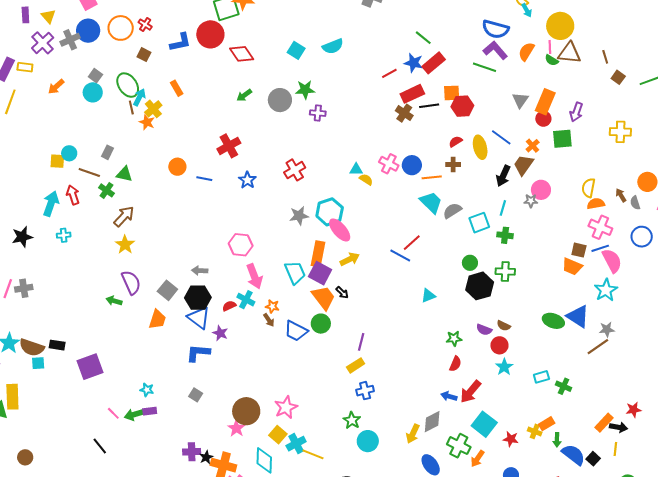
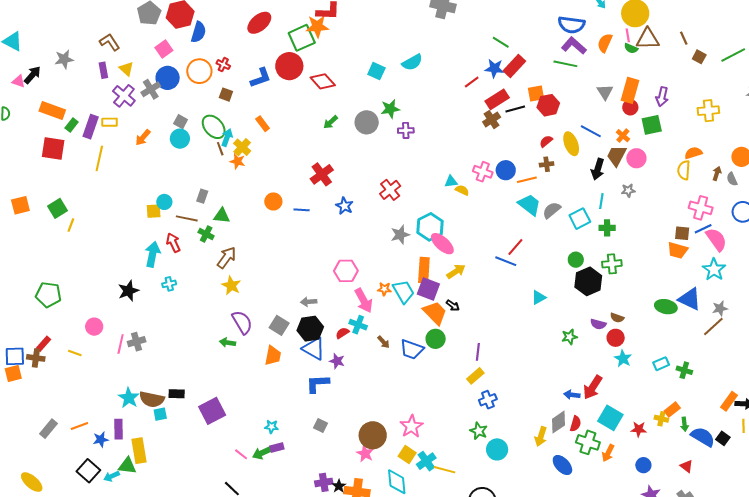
brown cross: (404, 113) -> (492, 120), turned 30
pink circle: (541, 190) -> (636, 158), moved
brown arrow: (621, 195) -> (717, 173), turned 56
orange semicircle: (596, 204) -> (693, 153), moved
orange star: (272, 306) -> (384, 289), moved
red semicircle: (455, 364) -> (575, 424), moved

